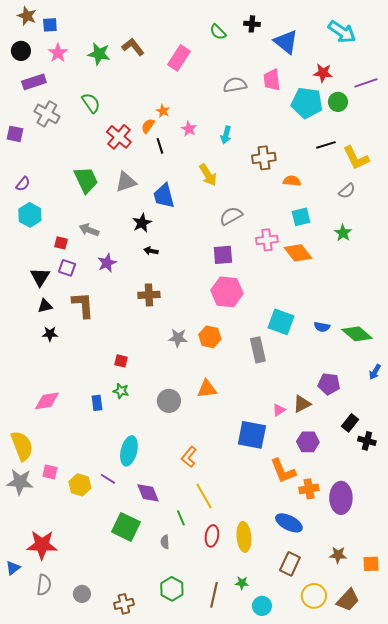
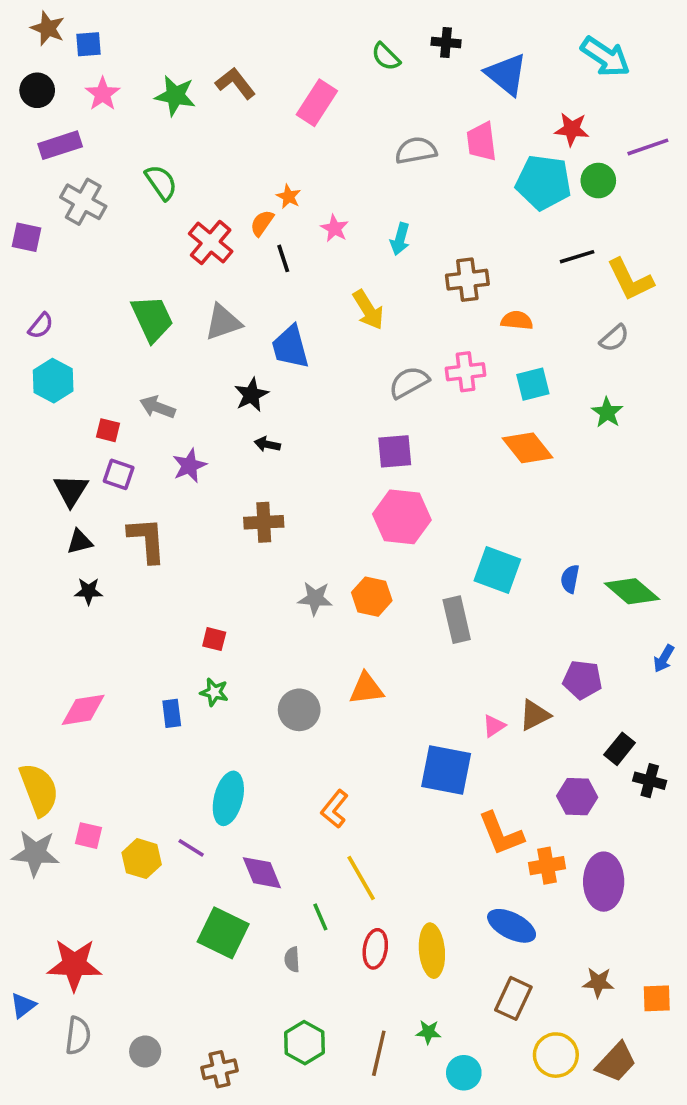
pink cross: (267, 240) -> (466, 372), moved
blue semicircle: (322, 327) -> (570, 579), turned 91
purple hexagon: (308, 442) -> (577, 797), moved

